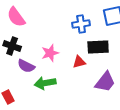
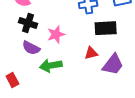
black cross: (12, 46) -> (28, 23), moved
red triangle: (79, 62) -> (91, 53), moved

